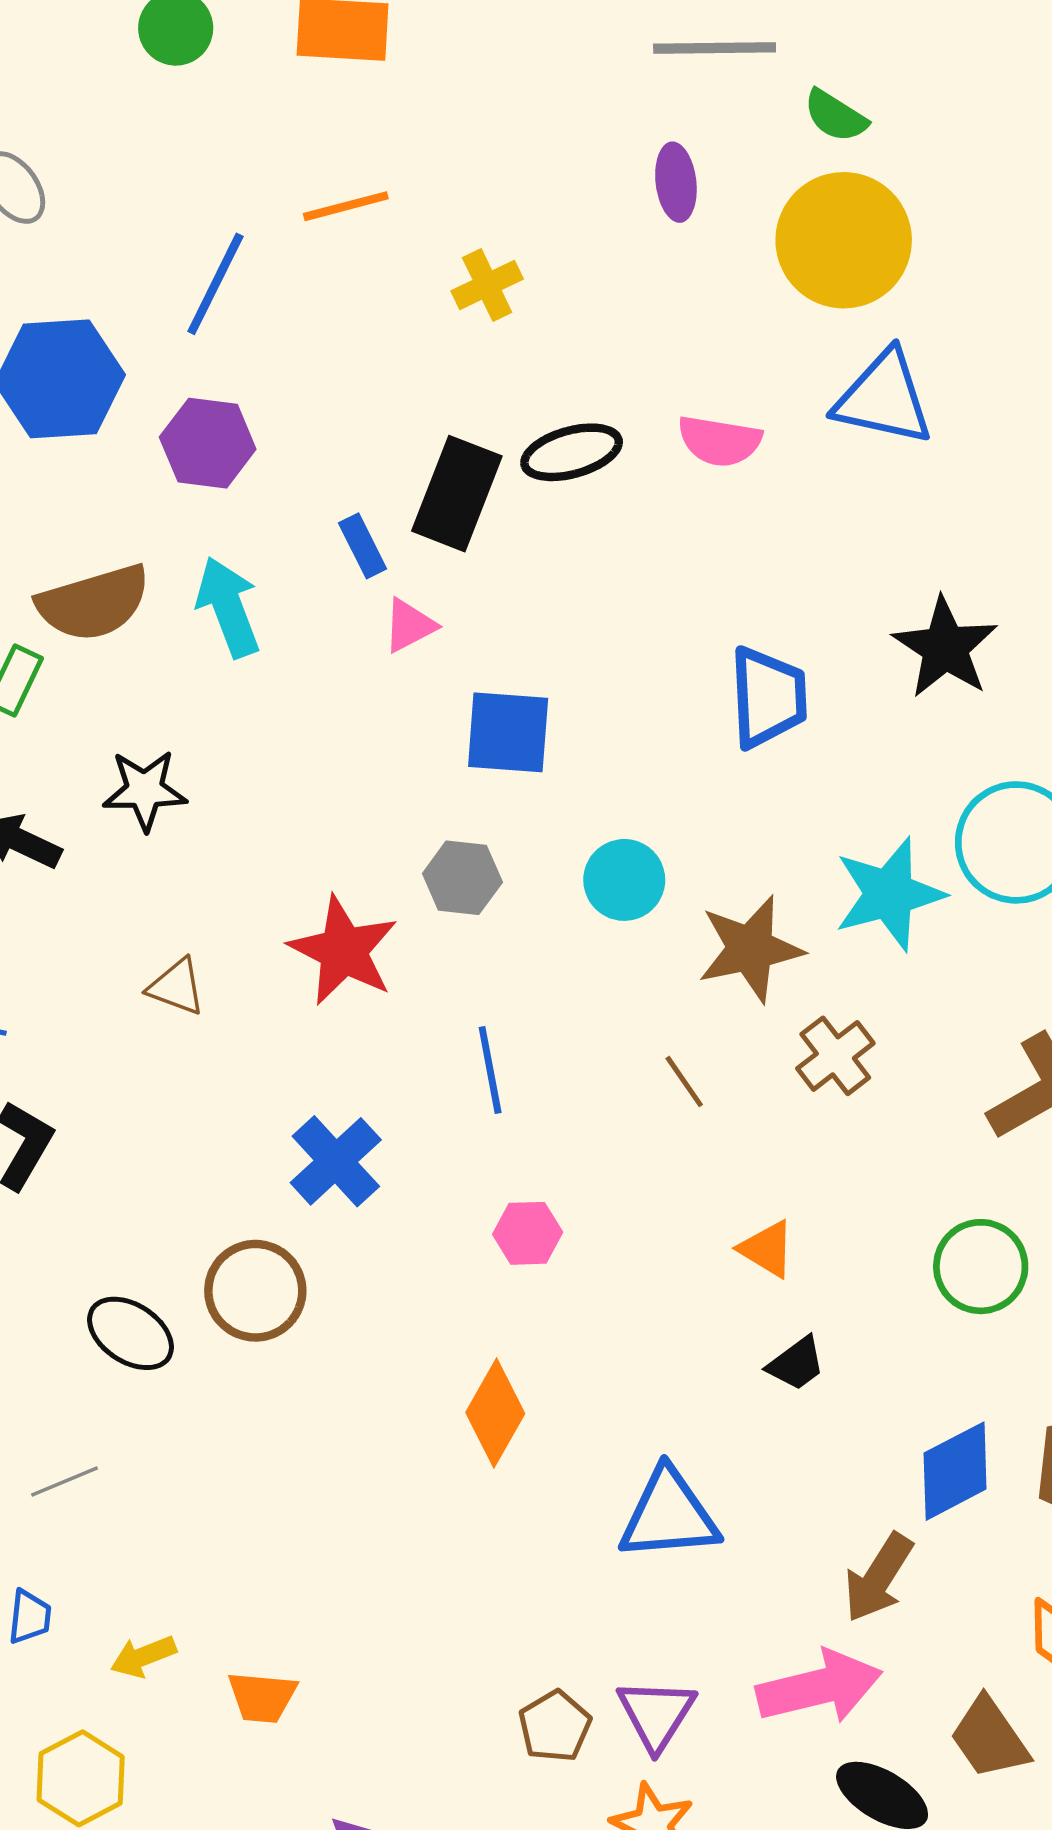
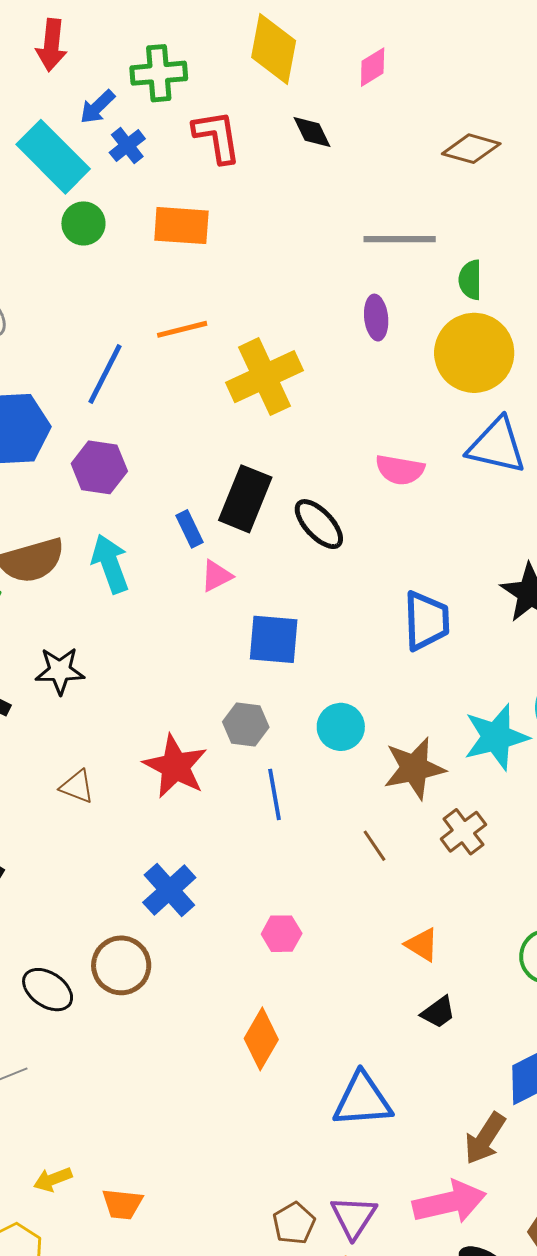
green semicircle: (835, 116) -> (470, 280), turned 57
yellow cross: (487, 285) -> (264, 377), size x1.8
black ellipse: (572, 452) -> (319, 524), moved, turned 62
blue line: (490, 1070) -> (275, 794), moved

